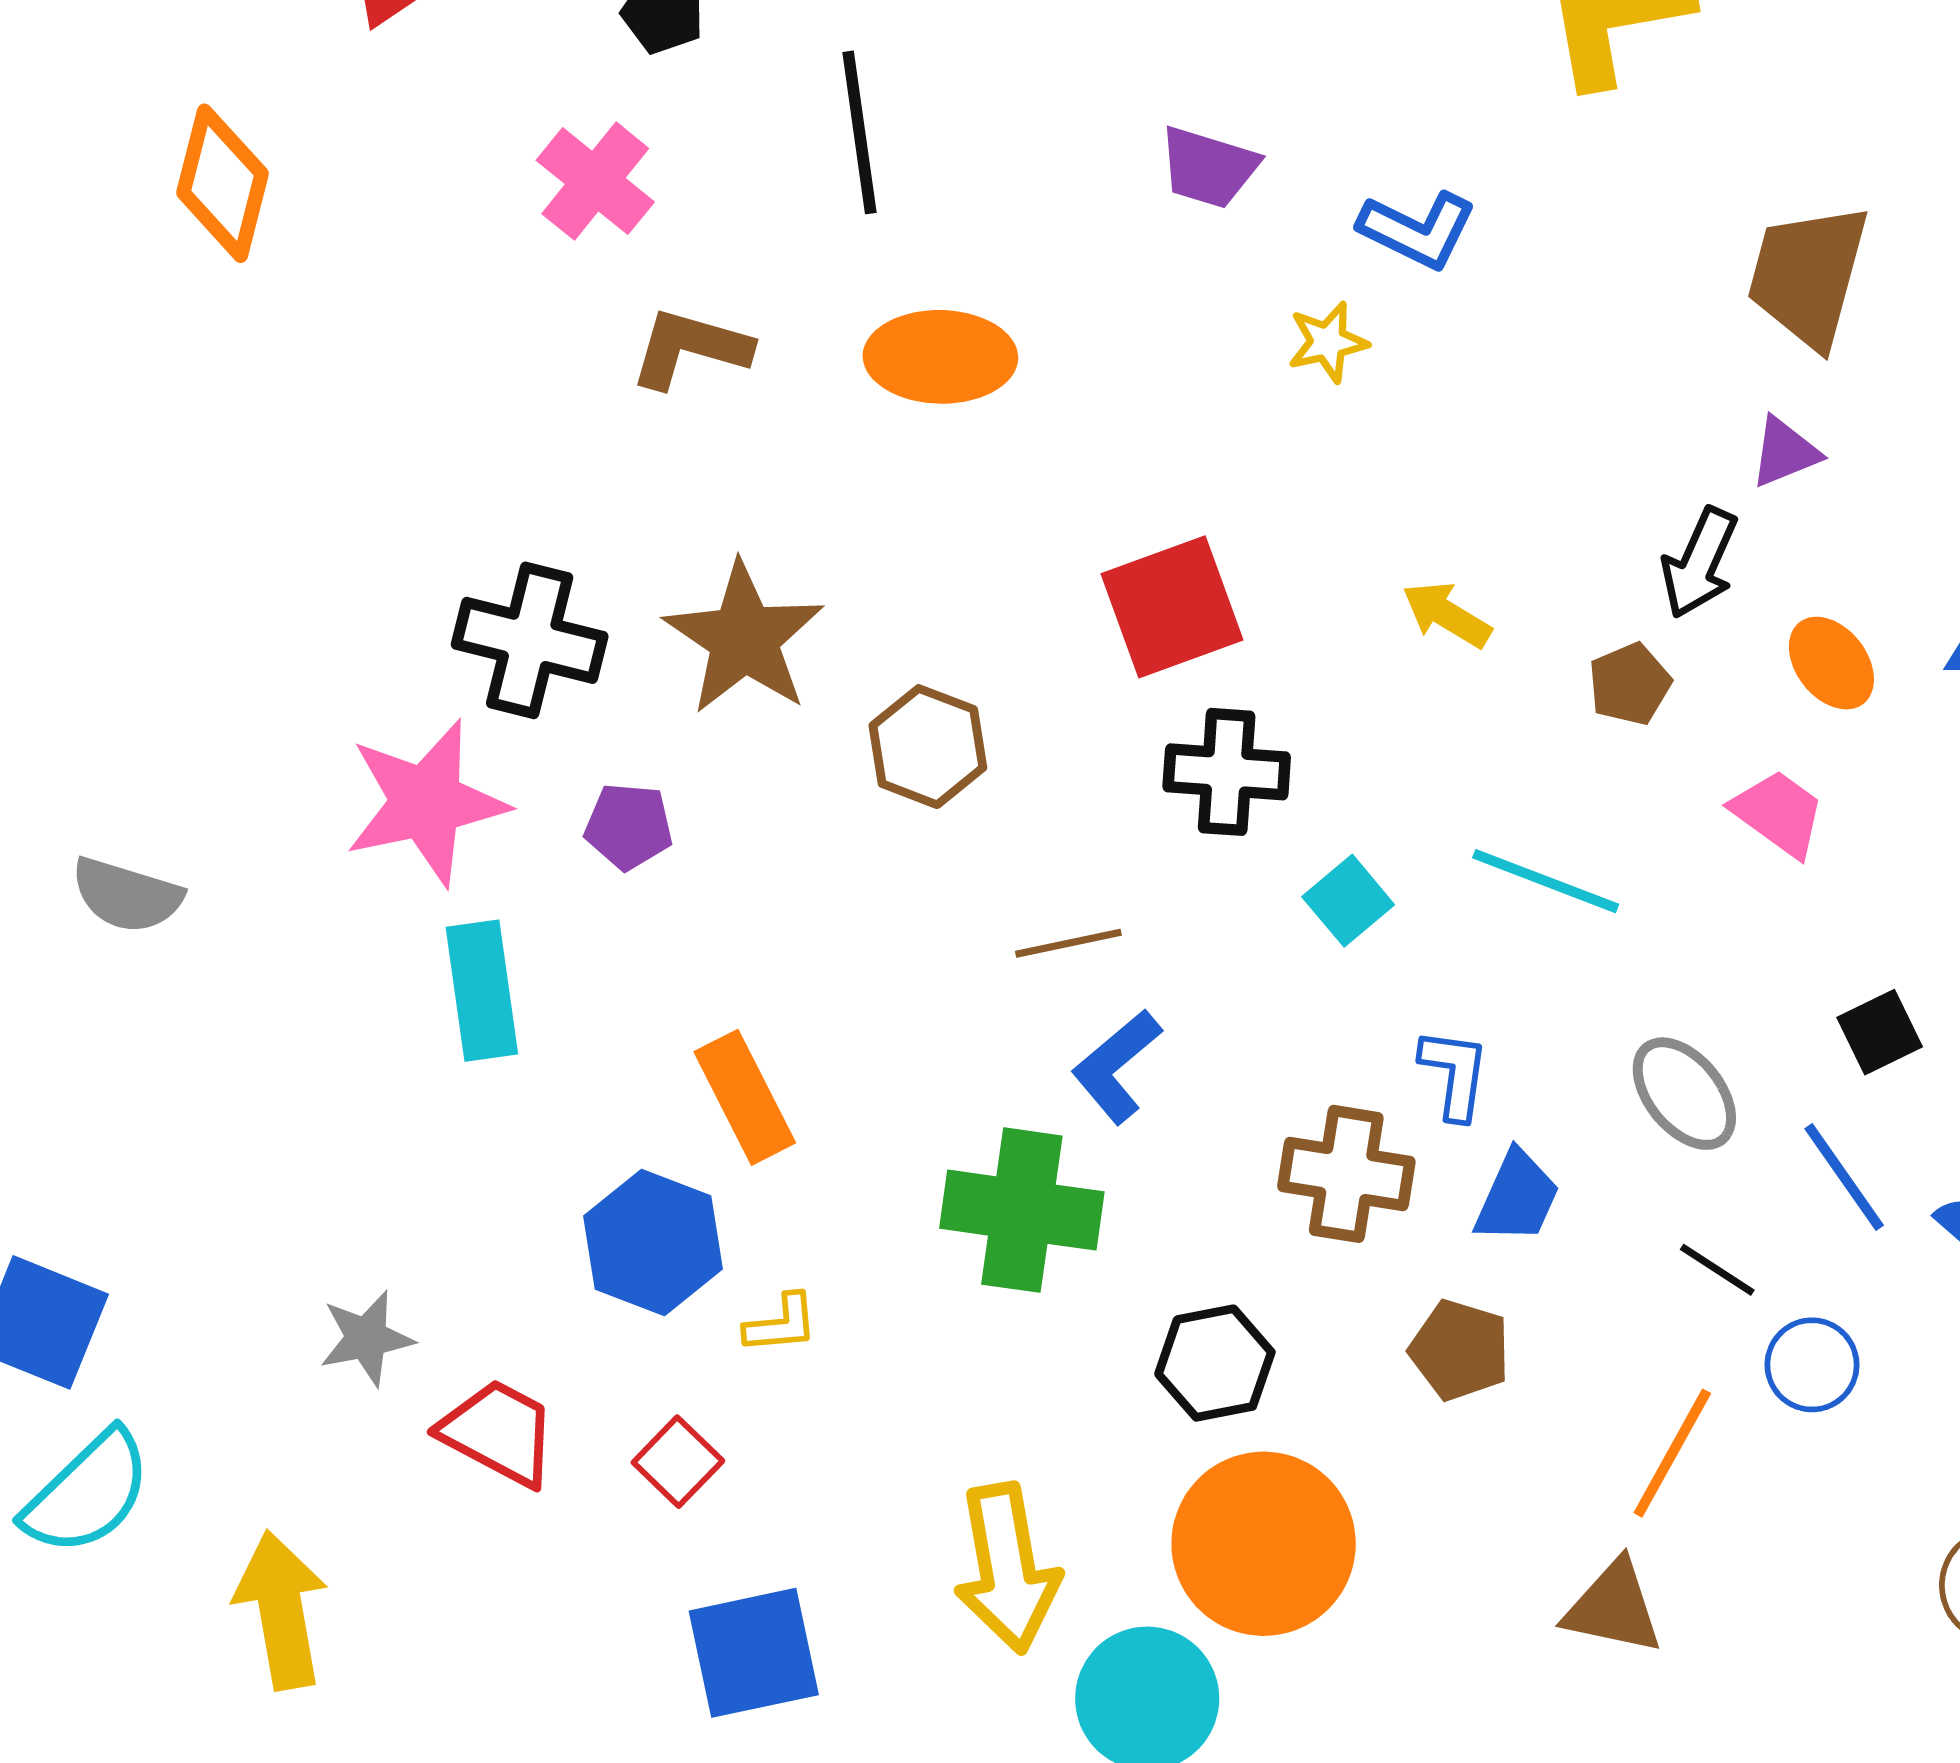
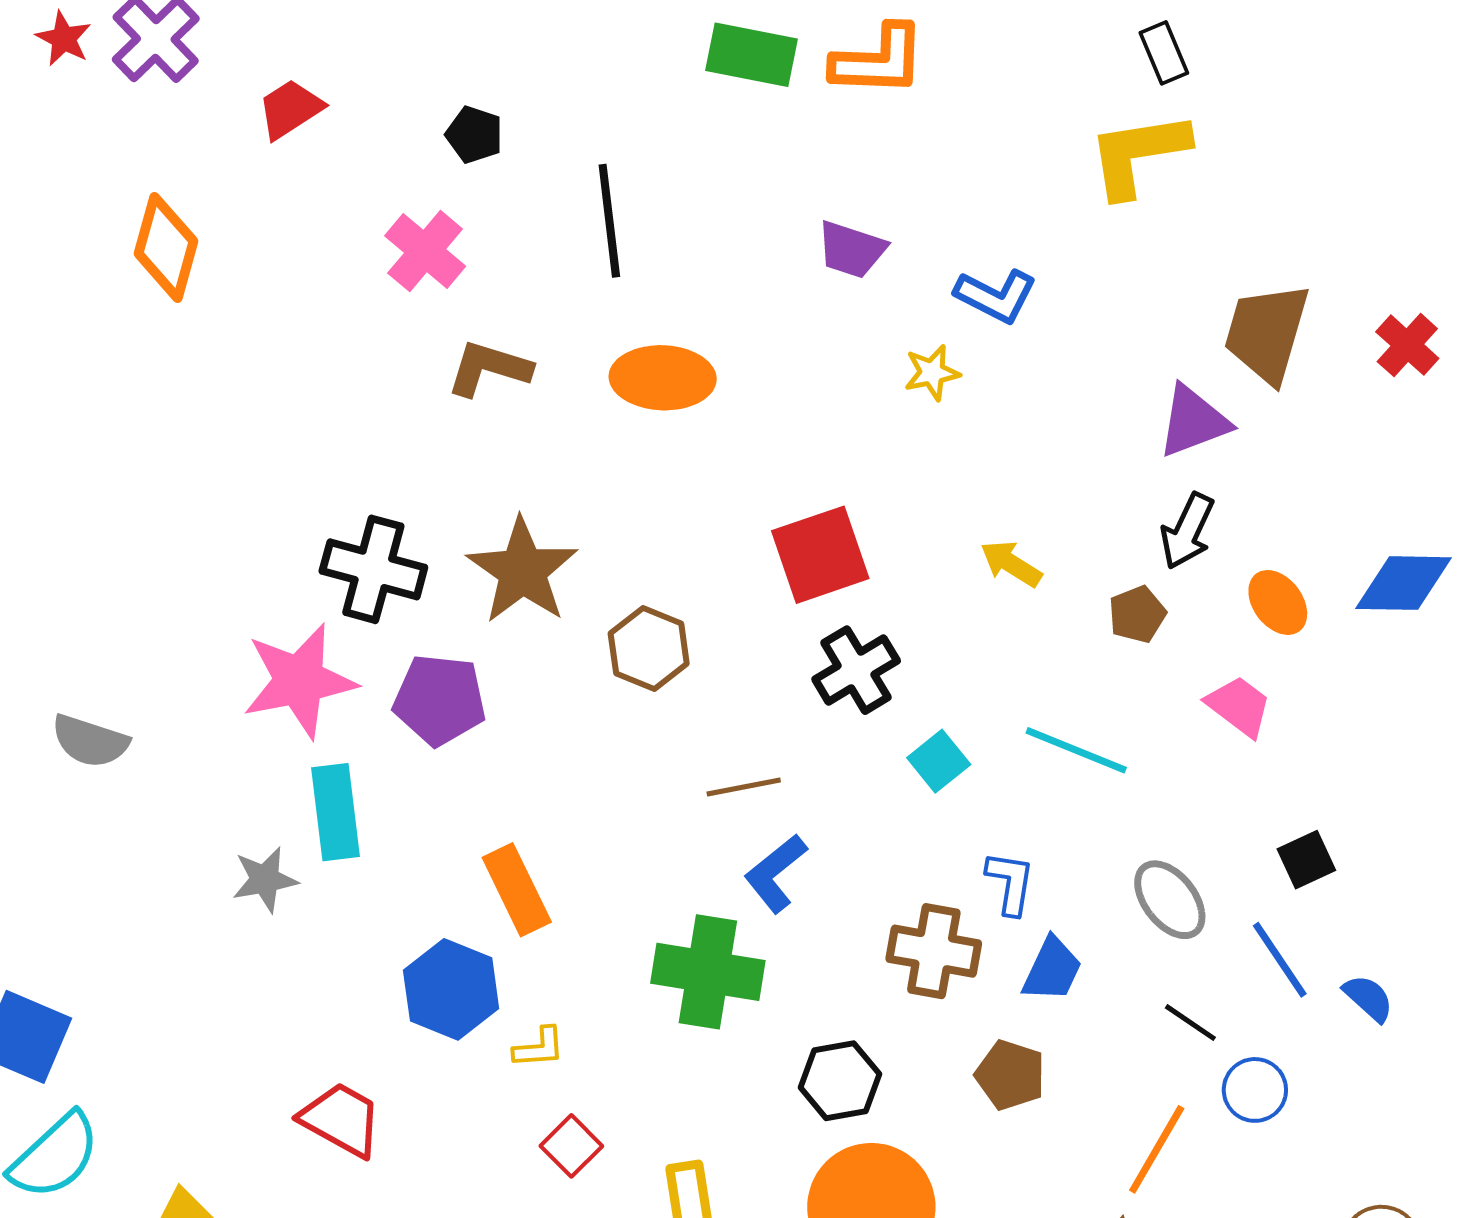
purple triangle: (1785, 452) -> (1193, 421), moved, size x1.5
black cross: (1227, 772) -> (856, 670), turned -36
purple pentagon: (629, 826) -> (440, 700), size x1.5
gray star: (366, 1338) -> (265, 880), moved
red square: (678, 1462) -> (571, 1146), moved

